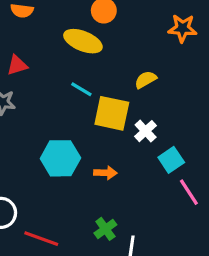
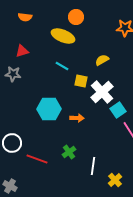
yellow square: (112, 113) -> (81, 81), size x0.6
white cross: (146, 131) -> (102, 92), size x1.6
green cross: (105, 229) -> (69, 152), moved

